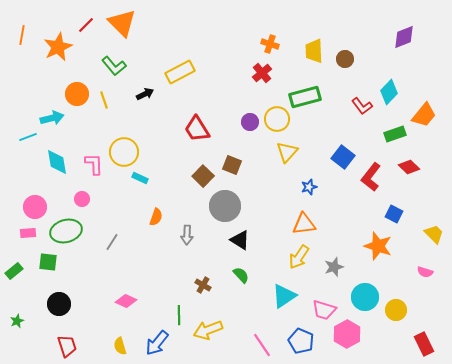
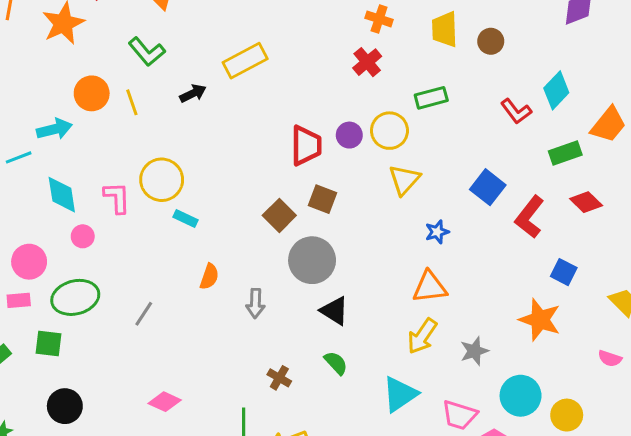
green rectangle: (305, 97) -> (431, 98), size x0.7
red trapezoid: (197, 129) -> (306, 146), moved, turned -148
pink circle: (82, 199) -> (83, 236), moved

